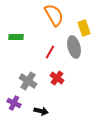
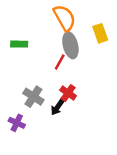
gray ellipse: (74, 47) -> (70, 45), moved
black arrow: (41, 111) -> (57, 107), moved, turned 112

